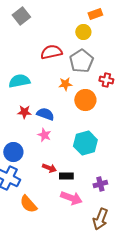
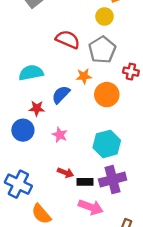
red semicircle: (51, 52) -> (68, 39), turned 35
blue semicircle: (45, 114) -> (61, 95), moved, turned -66
blue circle: (13, 152) -> (23, 130), moved
purple cross: (100, 184) -> (113, 180), moved, size x1.6

